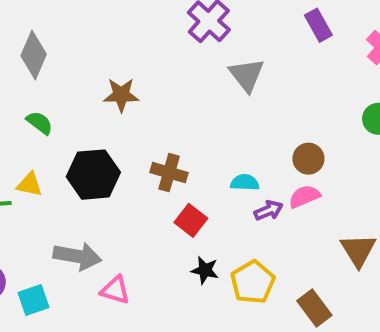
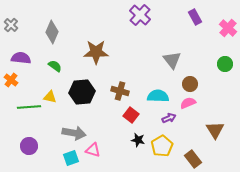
gray triangle: (247, 75) -> (172, 60), moved
brown star: (121, 95) -> (96, 52), size x1.4
cyan semicircle: (245, 183) -> (158, 96), size x1.5
purple arrow: (269, 210) -> (169, 118), moved
cyan square: (34, 300) -> (71, 158), moved

